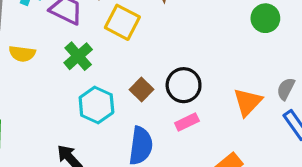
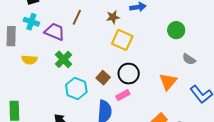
yellow square: (122, 22) -> (122, 40), moved
gray semicircle: (286, 89) -> (189, 59), moved, turned -80
pink rectangle: (187, 122) -> (123, 95), moved

